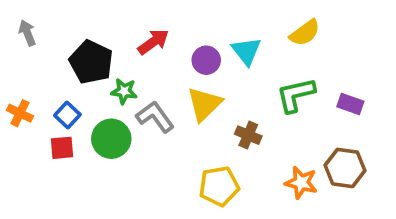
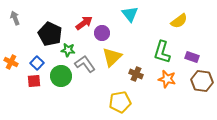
yellow semicircle: (305, 33) -> (179, 21), moved
cyan triangle: (246, 51) -> (130, 14), moved
purple circle: (206, 60) -> (102, 33), moved
green L-shape: (296, 95) -> (162, 52), turned -60
brown hexagon: (345, 168) -> (202, 81), moved
orange star: (301, 183) -> (167, 79), moved

